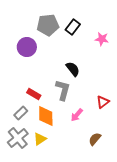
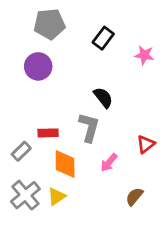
gray pentagon: (48, 25) -> (49, 24), moved
red rectangle: (34, 94) -> (48, 133), turned -32
gray rectangle: (21, 113) -> (21, 151), moved

